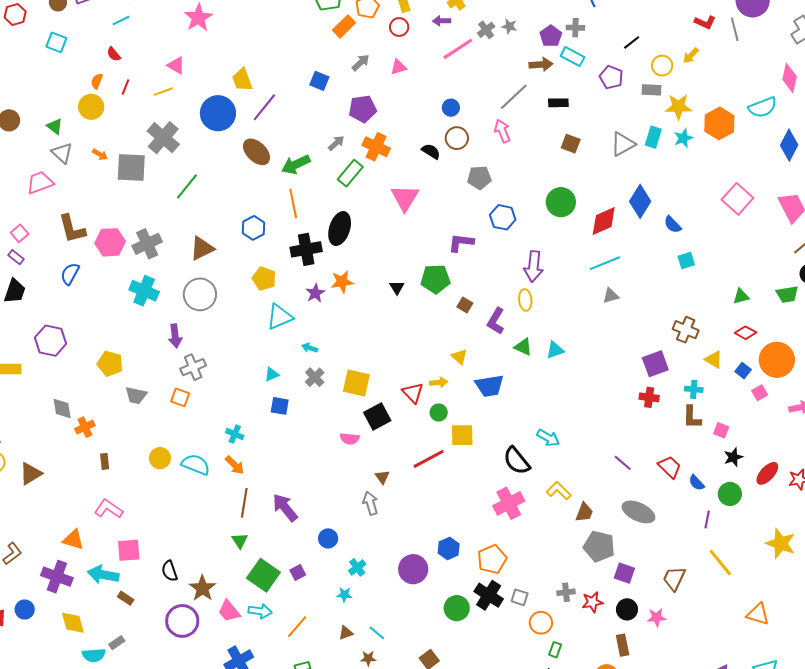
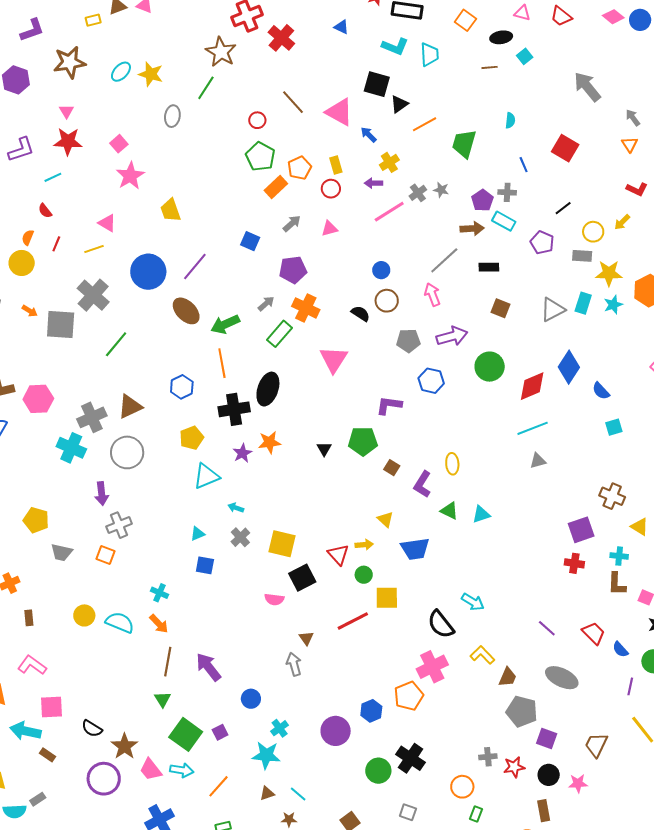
yellow trapezoid: (242, 80) -> (171, 210), moved
gray cross: (147, 244) -> (92, 417), moved
purple arrow: (534, 266) -> (452, 336), moved, turned -112
yellow pentagon: (264, 279) -> (192, 438), turned 30
orange pentagon: (492, 559) -> (409, 696), moved
black semicircle: (170, 571) -> (92, 729), turned -40
cyan star: (344, 595) -> (266, 755), size x1.8
gray square: (520, 597) -> (408, 812), moved

